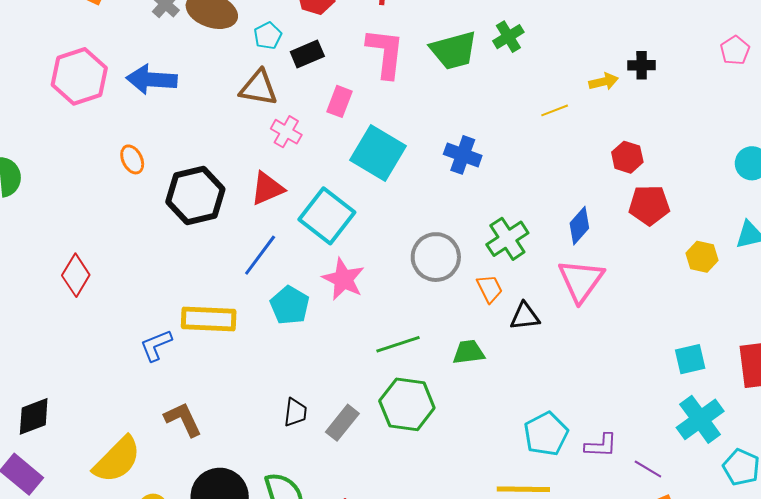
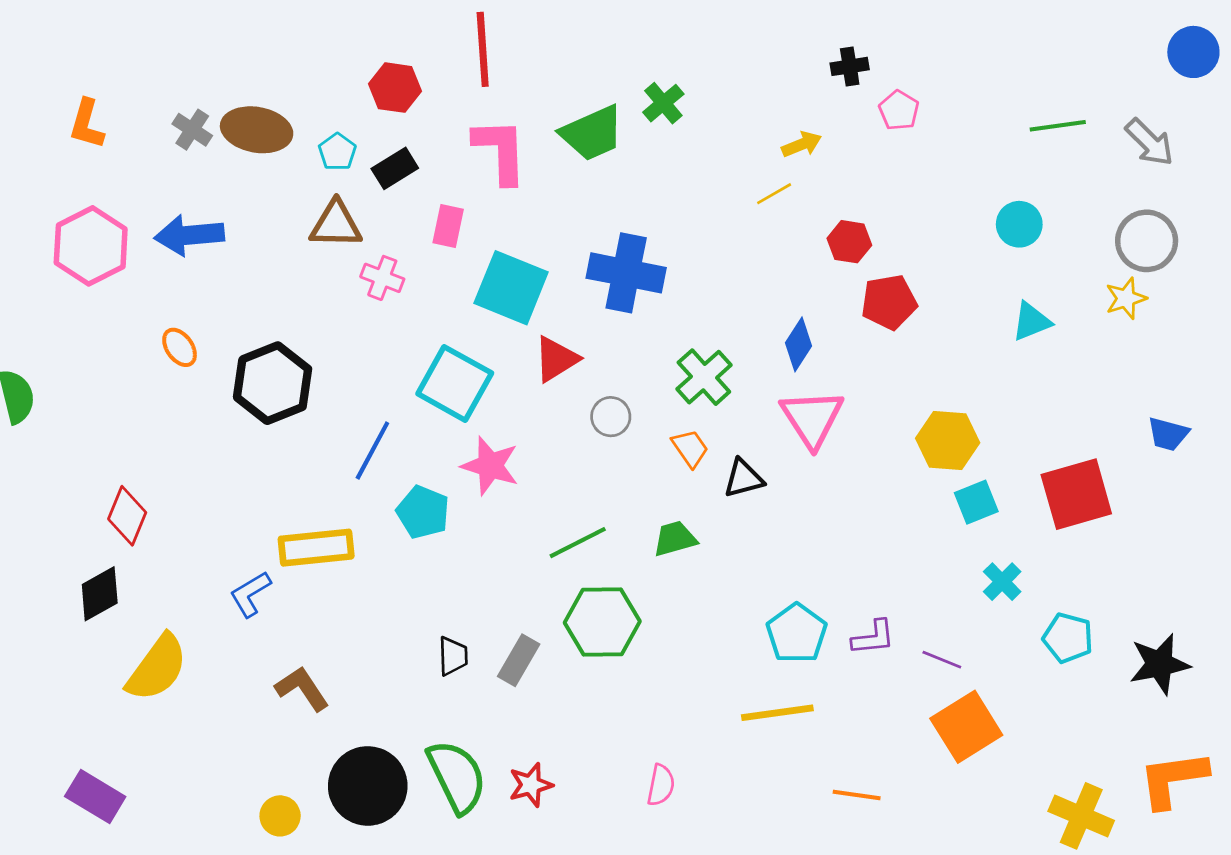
pink pentagon: (735, 50) -> (899, 110), moved
black cross: (642, 65) -> (850, 66), moved
yellow line: (555, 110) -> (774, 194), moved
blue cross: (463, 155) -> (626, 273), size x1.5
red triangle: (267, 188) -> (556, 359), moved
gray circle: (436, 257) -> (611, 417), size x0.6
yellow hexagon: (702, 257) -> (948, 440), moved, size x1.4
black diamond: (34, 416) -> (100, 594), moved
cyan cross: (700, 419) -> (1002, 582), size x0.6
yellow semicircle: (117, 460) -> (157, 668), moved

